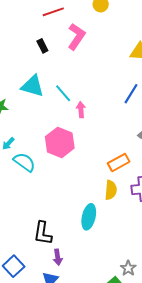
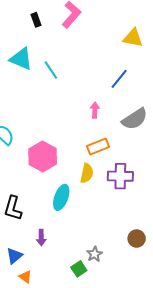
pink arrow: (81, 110) -> (95, 110), moved
pink hexagon: (60, 142) -> (43, 156), moved
purple arrow: (58, 257) -> (41, 238), moved

